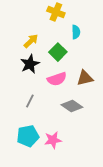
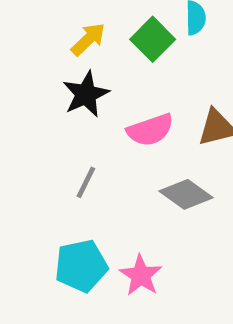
green square: (58, 52) -> (153, 39), moved
pink star: (53, 140) -> (141, 275), turned -30

